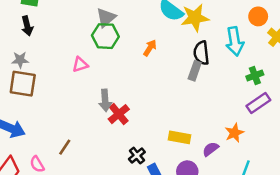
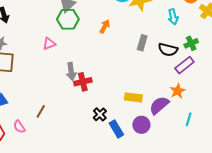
cyan arrow: (235, 41) -> (173, 17), size x0.7
black semicircle: (201, 53) -> (168, 50), moved, turned -66
purple rectangle: (258, 103) -> (184, 65), moved
red cross: (119, 114) -> (83, 82), turned 30
purple semicircle: (211, 149) -> (159, 105), size x1.5

